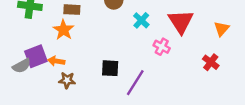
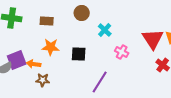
red triangle: (181, 22) -> (153, 39), moved
orange star: (63, 30) -> (51, 47), moved, turned -30
black square: (110, 68) -> (79, 54), moved

